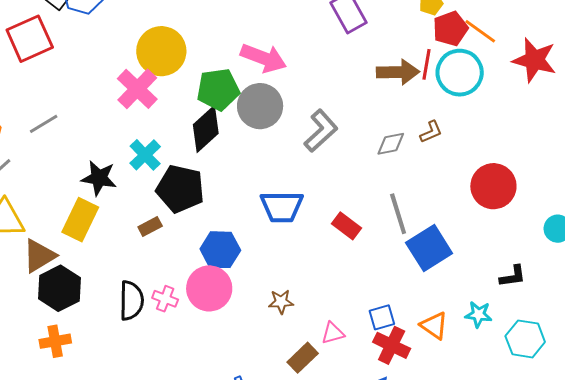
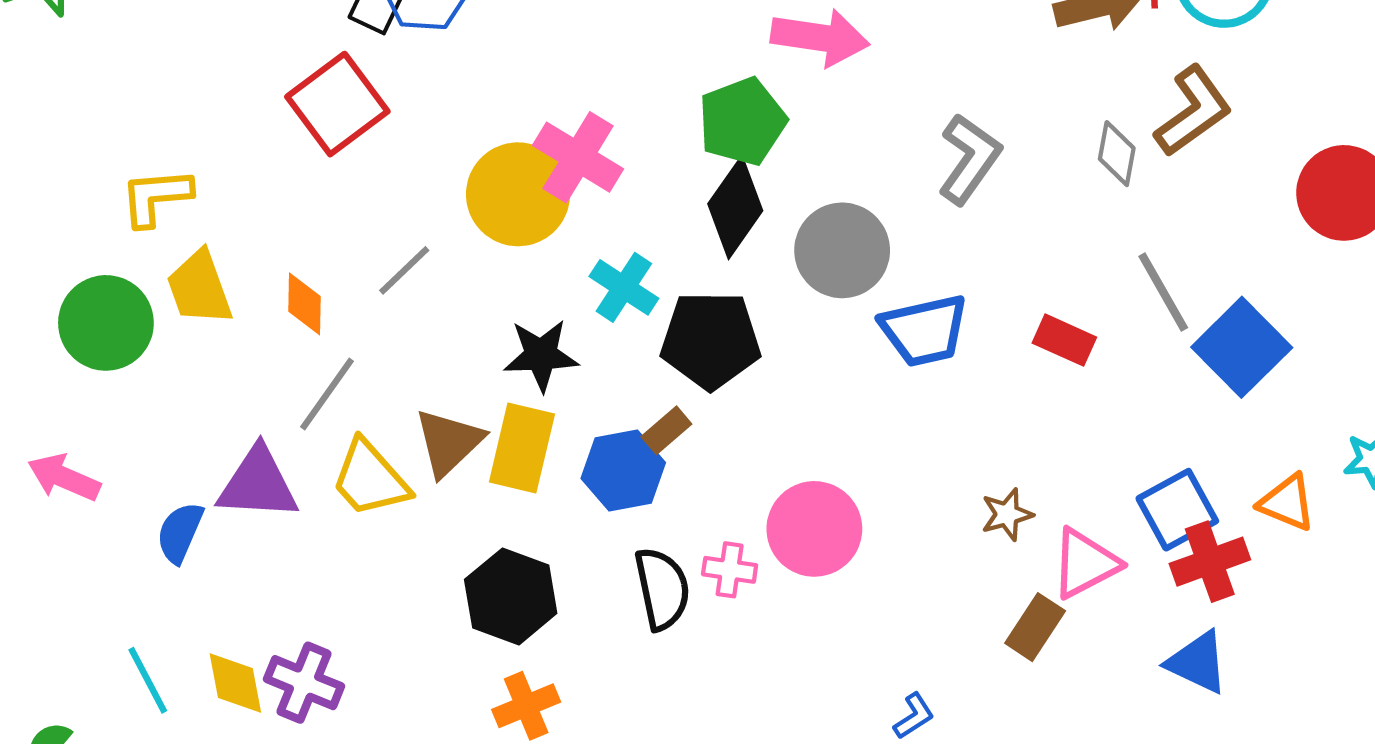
yellow circle: (161, 51) -> (518, 194), moved
gray circle: (260, 106) -> (842, 250), moved
brown L-shape: (431, 132) -> (1193, 111), size x1.8
gray diamond: (391, 144) -> (1117, 154), turned -56
blue hexagon: (220, 250) -> (623, 471), moved
brown triangle: (39, 256) -> (449, 442), moved
brown star: (281, 302) -> (1007, 514), moved
blue square: (382, 317) -> (1177, 510), size x1.4
pink triangle: (333, 333) -> (1085, 563), size x1.5
red cross: (392, 345) -> (1210, 562), turned -33

